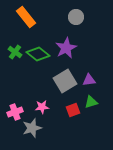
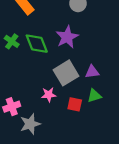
green diamond: (38, 54) -> (37, 44), turned 30
pink star: (42, 107) -> (49, 95), moved
red square: (73, 110) -> (75, 104), turned 32

